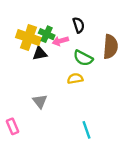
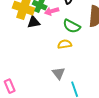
gray triangle: (40, 101) -> (59, 73), moved

